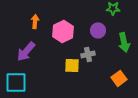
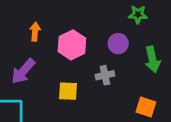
yellow square: (72, 65) -> (68, 91), moved
orange square: (119, 78) -> (146, 107), turned -35

